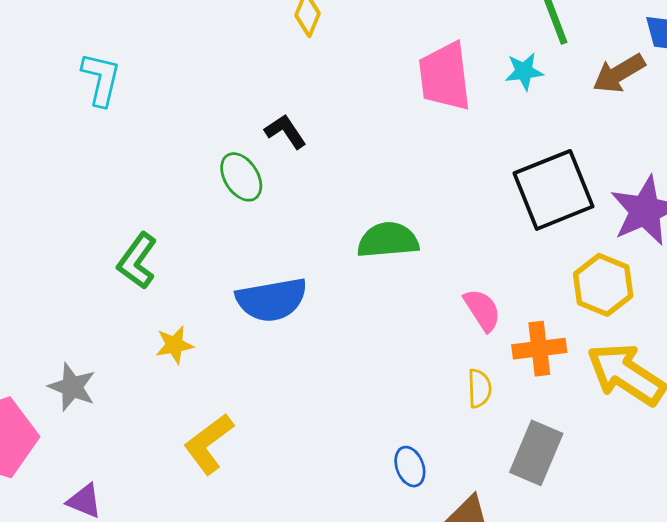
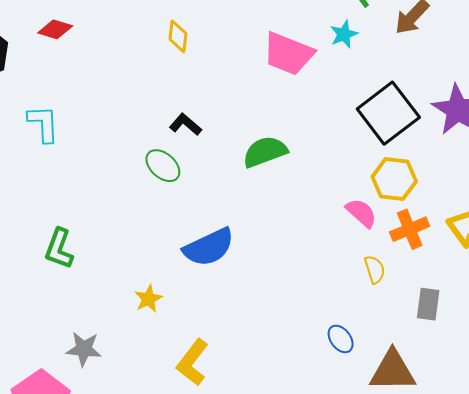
pink trapezoid: (445, 76) -> (288, 54), turned -46
green semicircle: (388, 240) -> (265, 152), moved
green L-shape: (137, 261) -> (59, 249), moved
yellow hexagon: (603, 285) -> (394, 179), moved
gray rectangle: (536, 453) -> (428, 304), size x0.7

